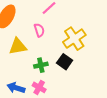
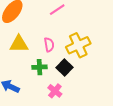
pink semicircle: (39, 30) -> (49, 45), moved
pink cross: (39, 87) -> (55, 91), moved

